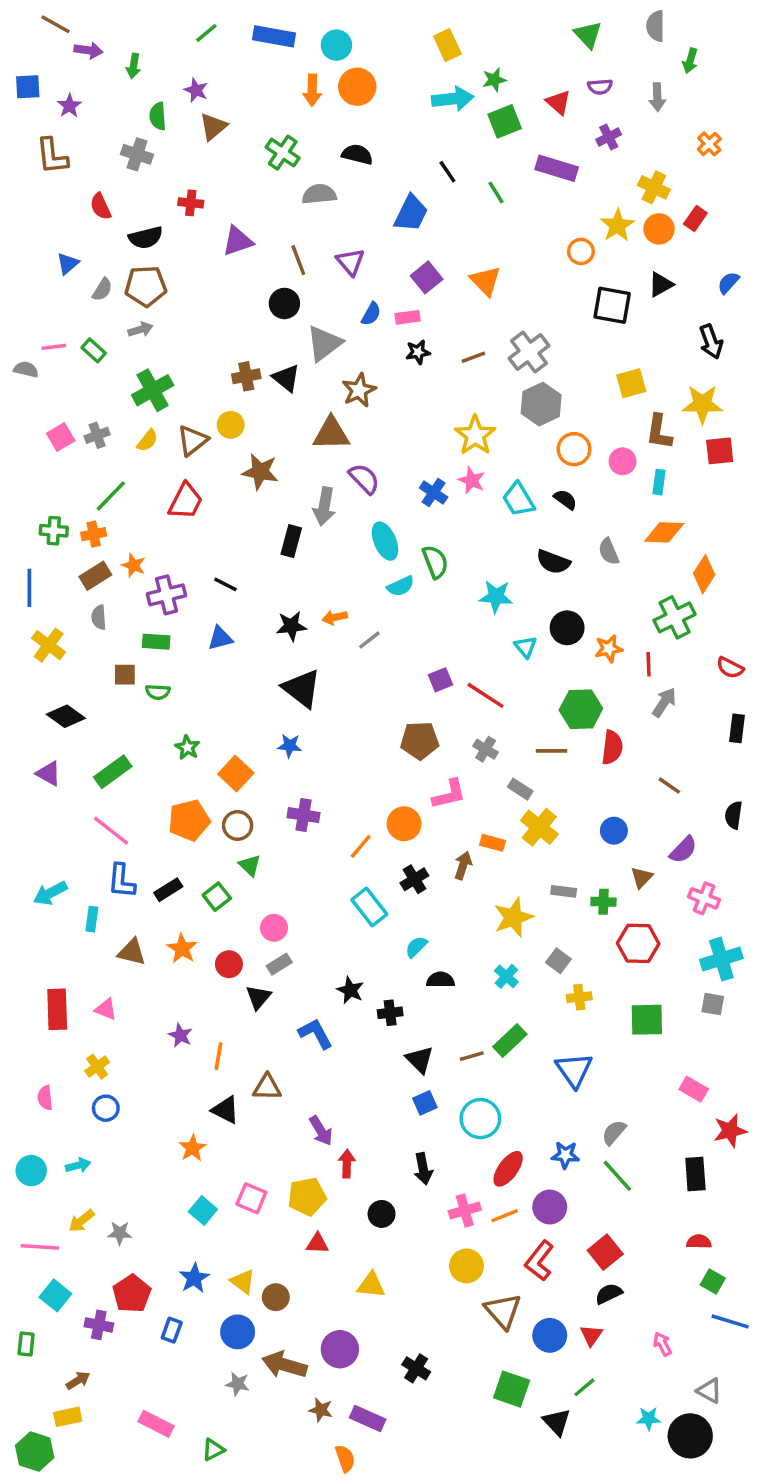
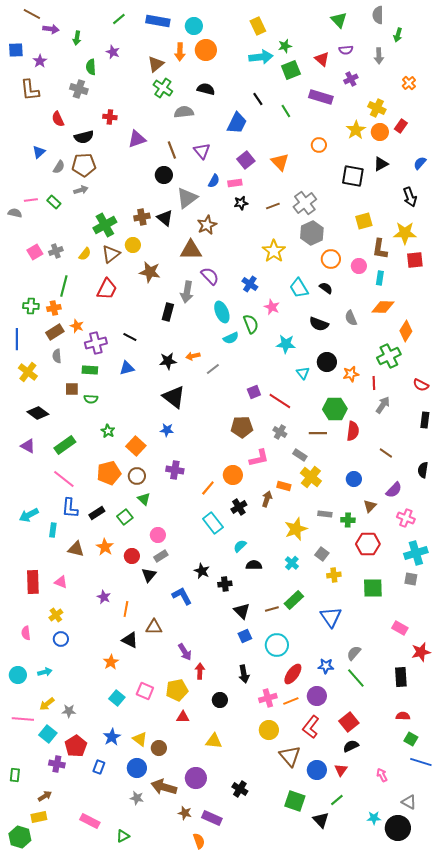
brown triangle: (213, 127) -> (156, 64), moved
orange circle: (581, 251) -> (319, 145), moved
green cross: (153, 390) -> (105, 225), moved
pink star: (472, 480) -> (272, 307), moved
green line: (111, 496) -> (64, 286), turned -30
cyan square: (55, 1295) -> (48, 734), moved

